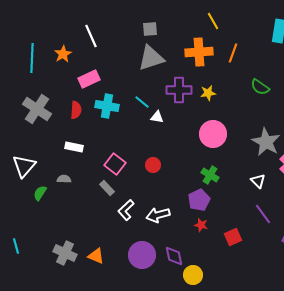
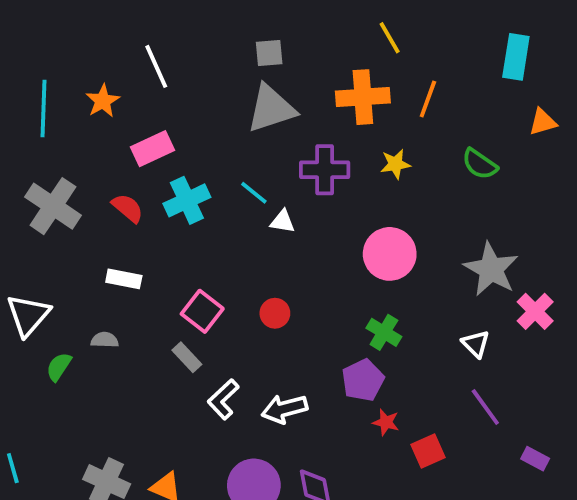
yellow star: (208, 93) -> (395, 164), moved
cyan cross: (107, 106) -> (187, 200), turned -35
red semicircle: (76, 110) -> (128, 208), turned -54
red star: (201, 225) -> (386, 422), moved

